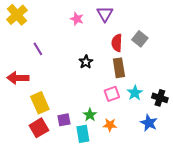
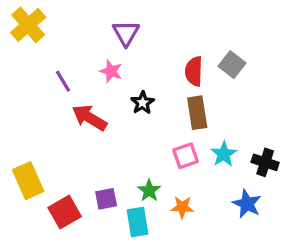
purple triangle: (105, 14) -> (126, 33), moved
pink star: (77, 19) -> (111, 71), moved
red arrow: (18, 78) -> (89, 118), moved, turned 30
yellow rectangle: (40, 103) -> (28, 181), moved

